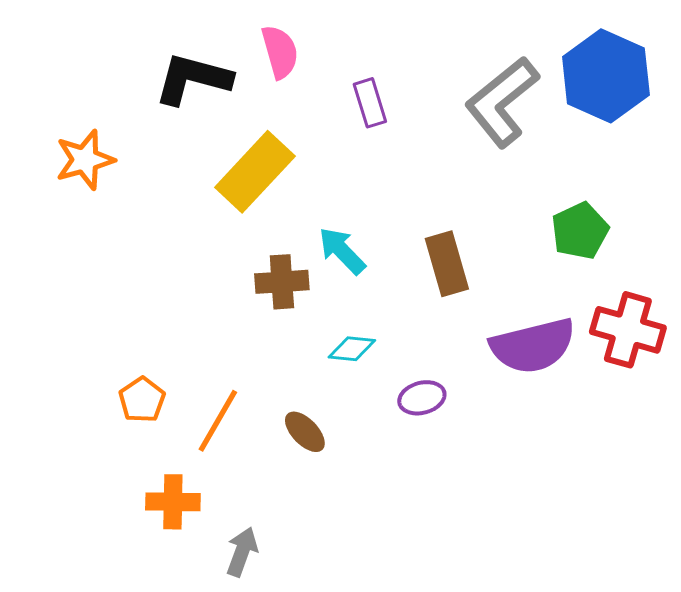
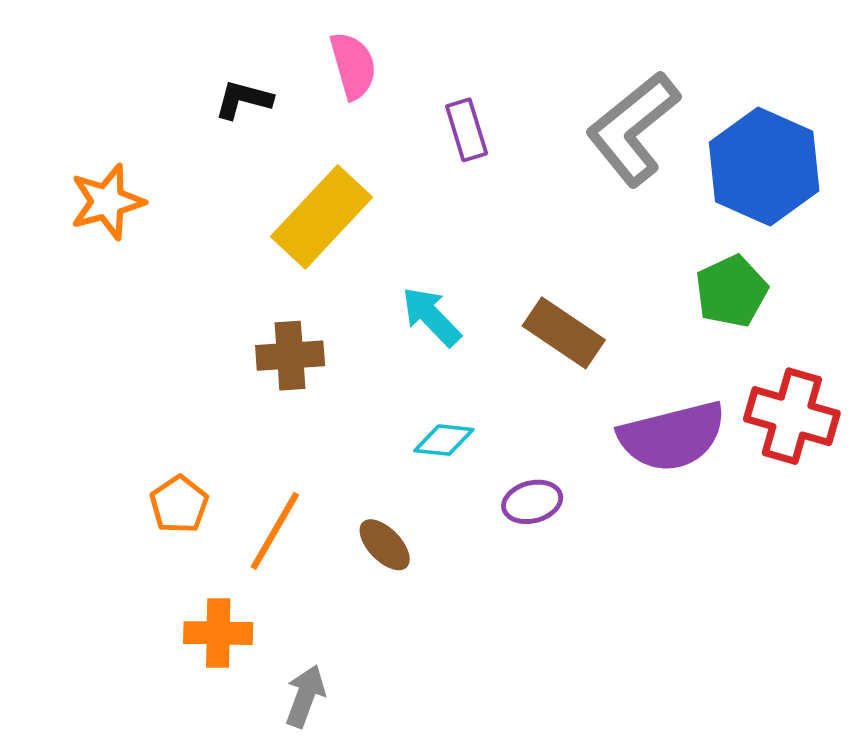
blue hexagon: (606, 76) -> (764, 166), moved
black L-shape: (193, 79) -> (243, 100), size x0.6
brown rectangle: (447, 264) -> (564, 333), turned -40
brown cross: (282, 282) -> (290, 356), moved

